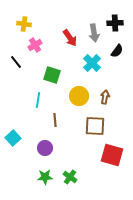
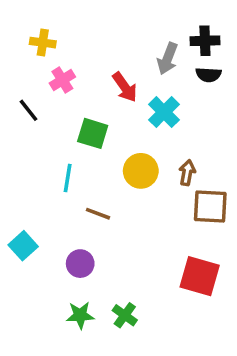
gray arrow: (94, 33) -> (168, 59), turned 30
red arrow: (70, 38) -> (125, 87), moved
black semicircle: (117, 51) -> (209, 75), moved, turned 56
brown line: (55, 120) -> (98, 214), turned -64
brown square: (95, 126) -> (210, 207), moved

